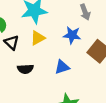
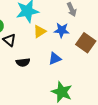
yellow triangle: (38, 38) -> (40, 31), moved

